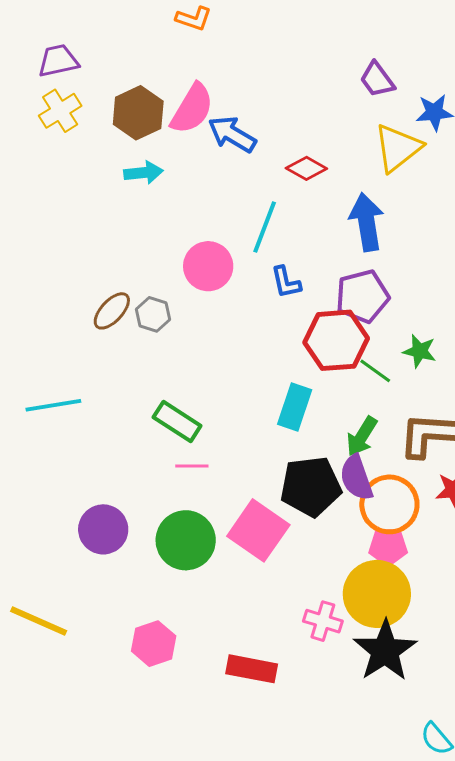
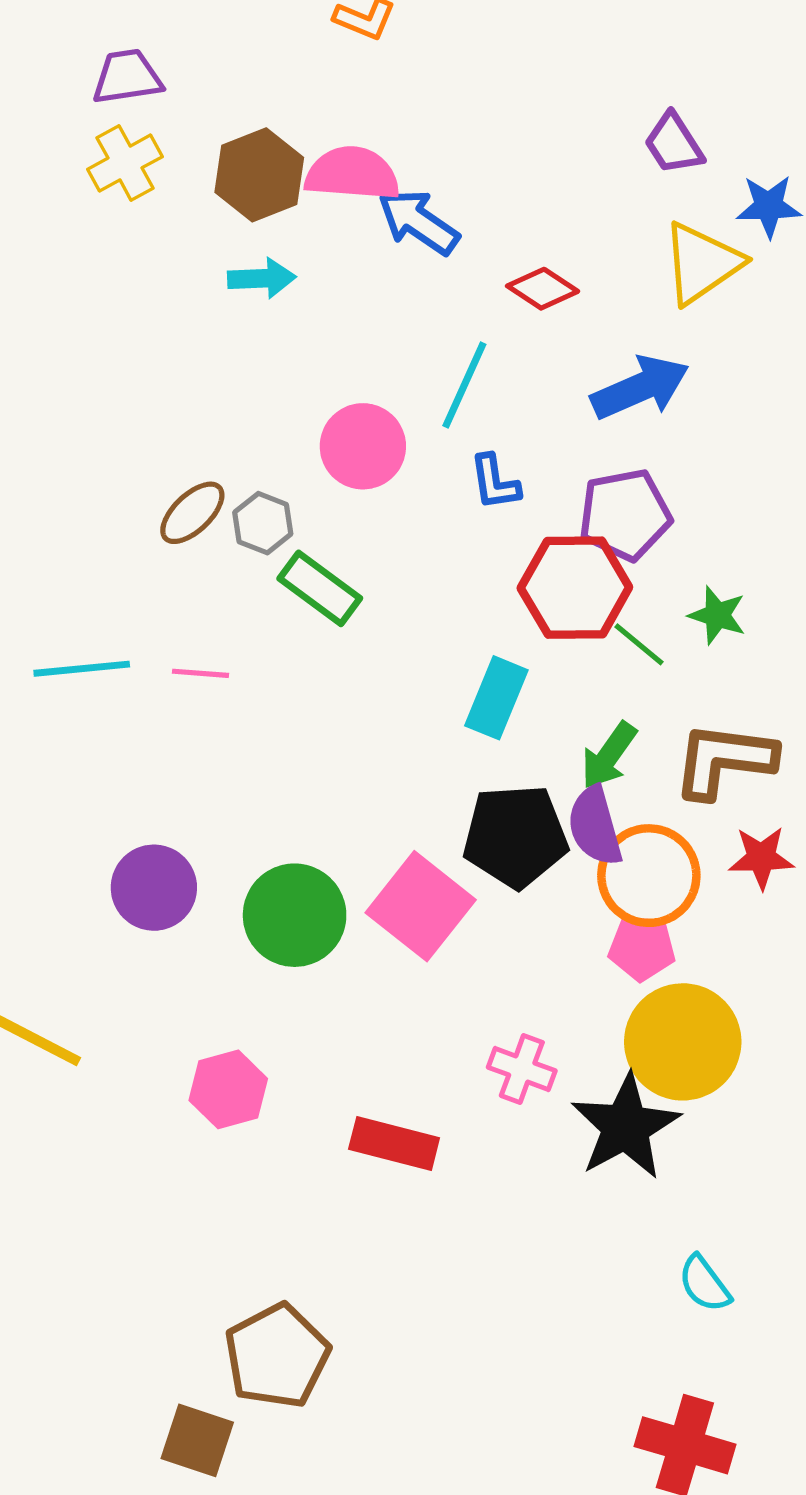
pink semicircle: (192, 109) -> (352, 174), turned -120
blue arrow: (367, 222) -> (640, 388), turned 72
green rectangle: (177, 422) -> (320, 588), moved
pink line: (192, 466) -> (200, 673), moved
yellow circle: (377, 594) -> (683, 1042), moved

